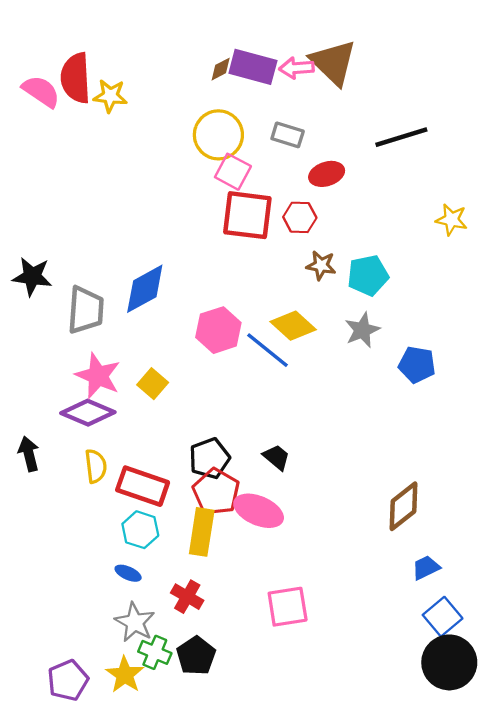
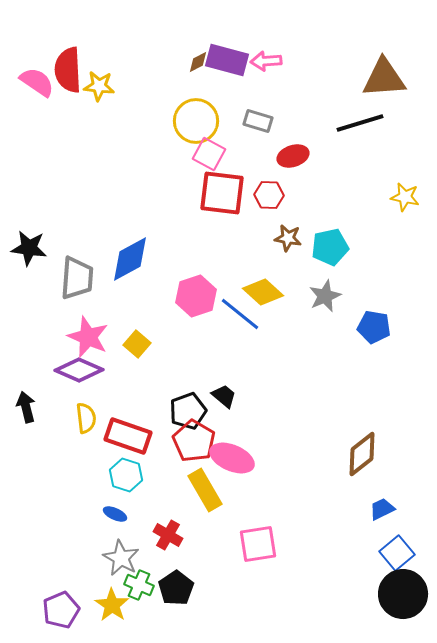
brown triangle: (333, 62) -> (384, 78), moved, turned -48
black trapezoid: (276, 457) -> (224, 396), moved
yellow rectangle: (202, 532) -> (205, 490), moved, turned -39

